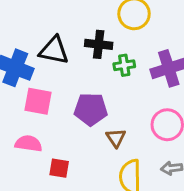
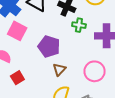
red square: (59, 168) -> (17, 78), turned 32

